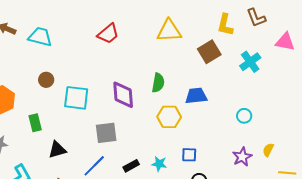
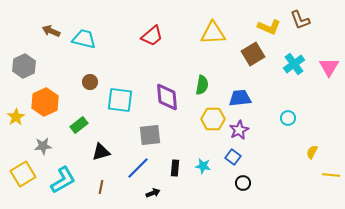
yellow L-shape: (225, 25) -> (269, 27), turned -80
pink triangle: (285, 42) -> (329, 67), moved, turned 50
green rectangle: (35, 123) -> (79, 125), turned 66
blue square: (189, 155) -> (233, 157), turned 35
purple star: (242, 157) -> (239, 130), moved
black rectangle: (131, 166) -> (175, 168), turned -56

